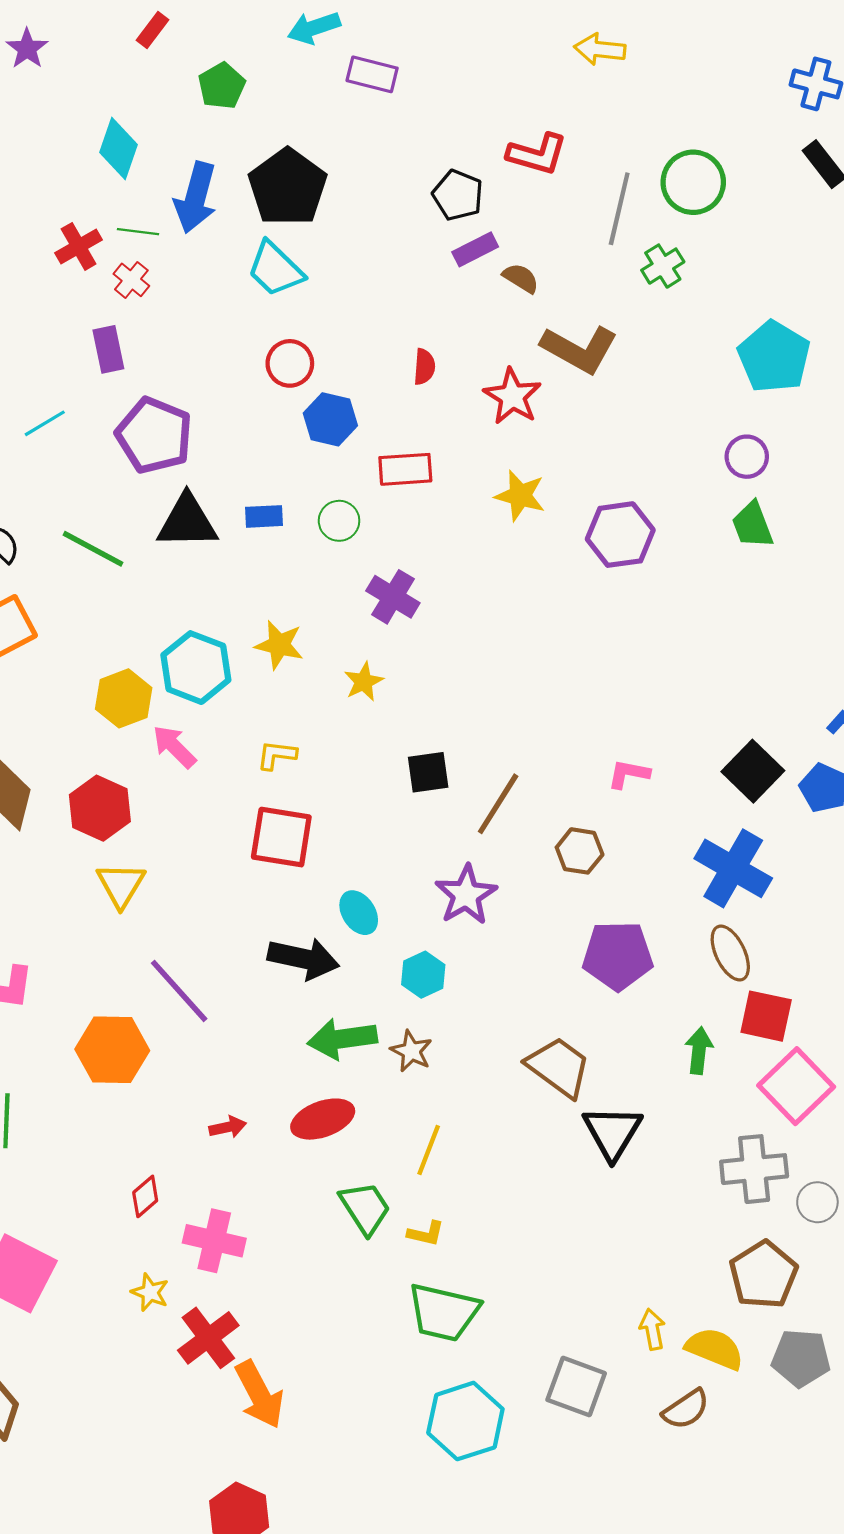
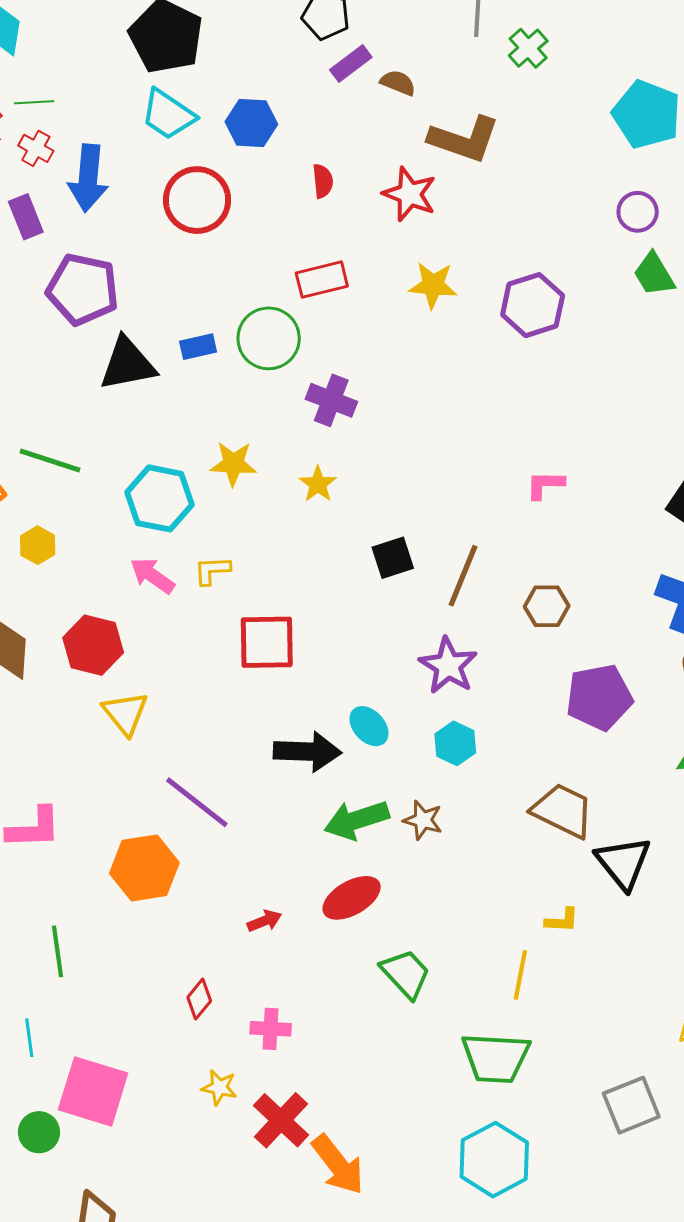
blue arrow: (196, 198) -> (88, 178), moved
red circle: (290, 363) -> (197, 200), size x1.5
blue hexagon: (330, 419) -> (251, 123), moved
green circle: (339, 521) -> (269, 338), size x1.6
green line: (93, 549) -> (50, 461), moved
yellow hexagon: (124, 698) -> (38, 545), moved, size x0.7
yellow L-shape: (277, 755) -> (212, 570), moved
pink L-shape: (629, 774) -> (545, 485), moved
cyan ellipse: (359, 913) -> (369, 726), moved
cyan hexagon: (423, 975) -> (455, 743), moved
yellow line: (429, 1150) -> (520, 975), moved
yellow L-shape: (426, 1234) -> (562, 920), moved
pink cross: (214, 1241) -> (271, 1029), size x0.7
gray square: (576, 1387) -> (631, 1105), turned -32
cyan hexagon: (465, 1421) -> (494, 1160), moved

